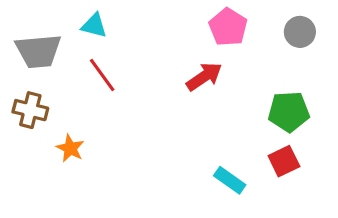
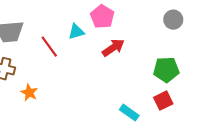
cyan triangle: (94, 26) -> (76, 32), moved, turned -30
pink pentagon: (228, 27) -> (102, 17), moved

